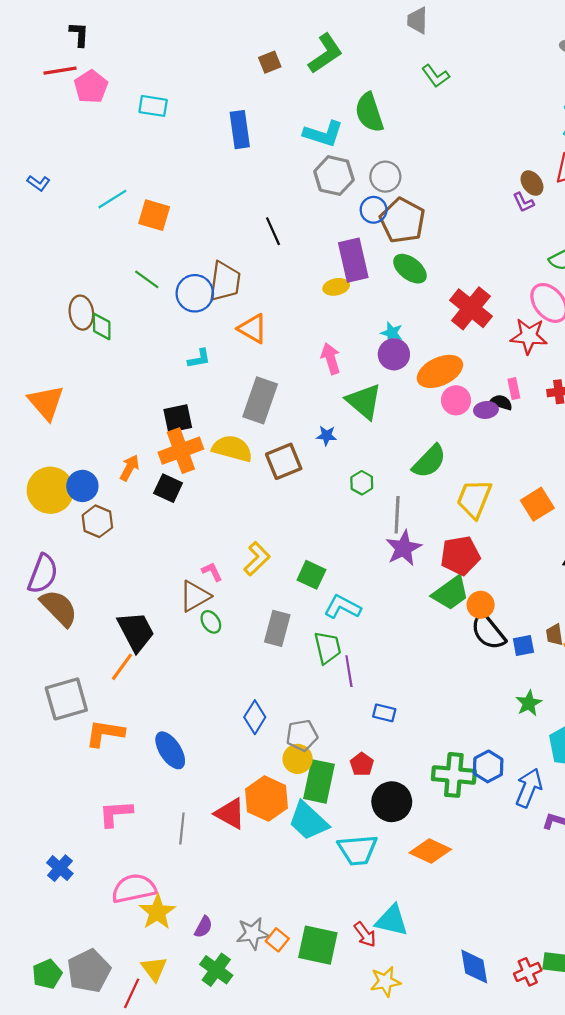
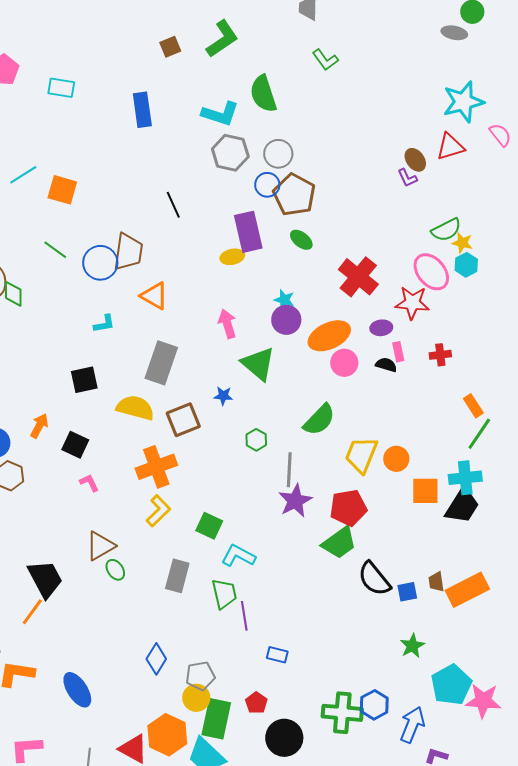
green ellipse: (410, 269) -> (301, 240), size x0.7
purple ellipse: (486, 410) -> (381, 328), moved
orange cross: (181, 451) -> (156, 467), moved
orange square: (537, 504) -> (425, 491), moved, turned 32
pink L-shape: (212, 572) -> (89, 483), moved
orange circle: (481, 605) -> (396, 459), moved

